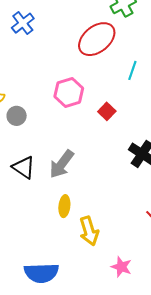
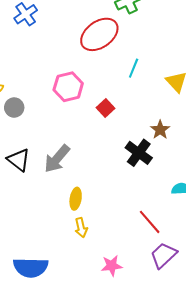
yellow ellipse: (64, 206) -> (76, 199), moved
yellow arrow: (89, 231) -> (81, 228), size x0.7
pink star: (121, 267) -> (112, 266), turned -30

